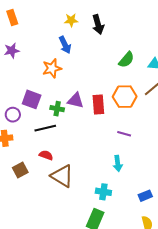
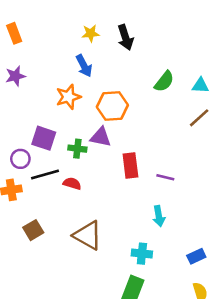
orange hexagon: (125, 97) -> (112, 106), moved
red rectangle: (98, 104) -> (130, 166), moved
black line: (45, 128) -> (45, 174), moved
red semicircle: (46, 155) -> (72, 184), moved

